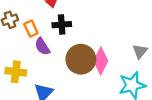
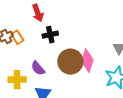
orange rectangle: (31, 29) -> (17, 37), moved
purple semicircle: (42, 46) -> (38, 68), moved

